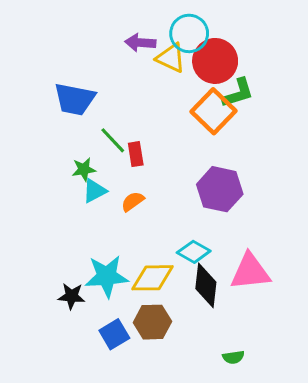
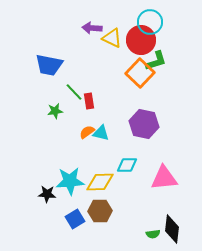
cyan circle: (189, 33) -> (150, 22), moved
cyan triangle: (94, 191) -> (101, 133), moved, turned 42
cyan diamond: (194, 252) -> (127, 165), turned -30
black diamond: (206, 285) -> (172, 229), moved

